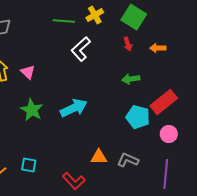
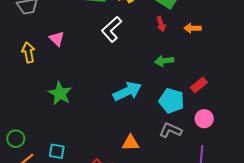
pink triangle: (28, 72) -> (57, 39), moved
red rectangle: (164, 102) -> (199, 85), size x0.6
cyan arrow: (74, 108) -> (127, 91), moved
gray L-shape: (128, 160) -> (170, 130), moved

